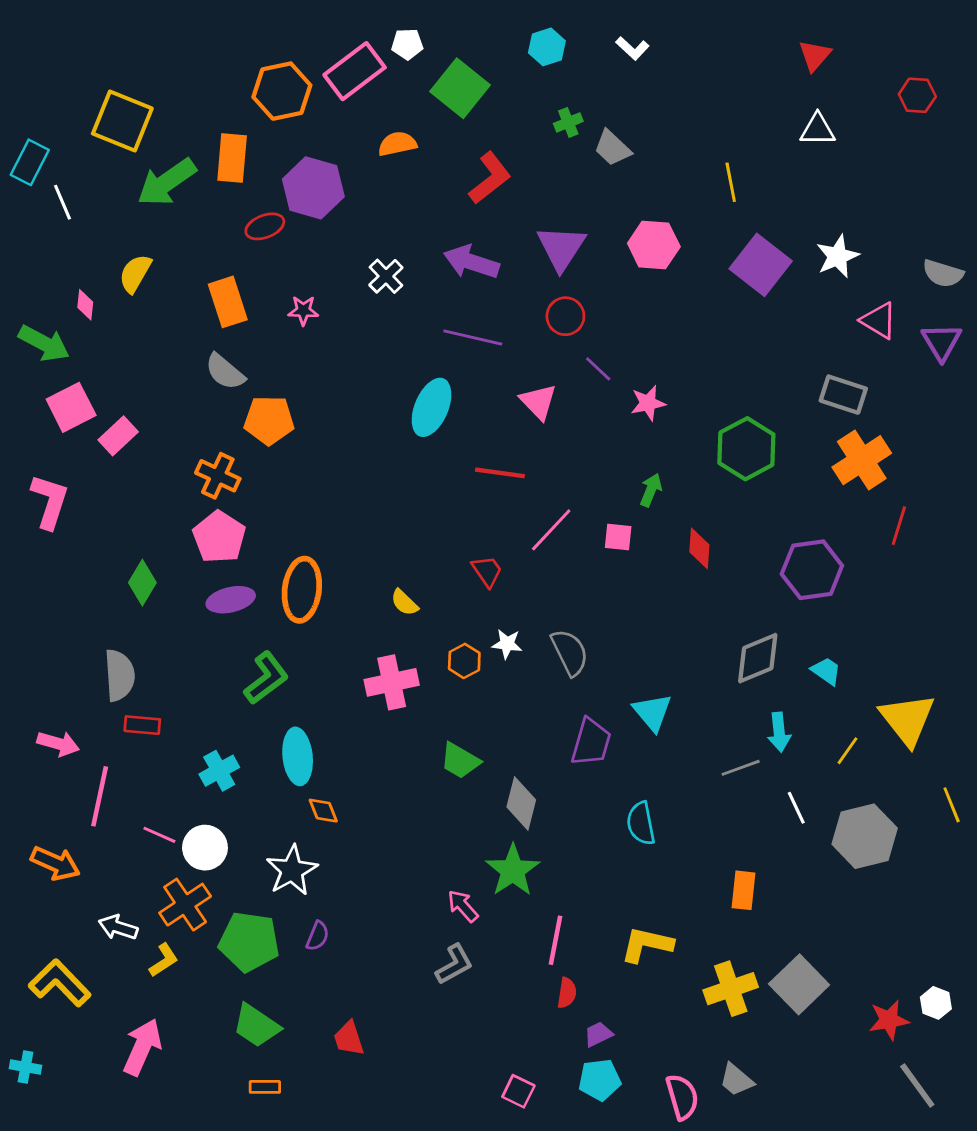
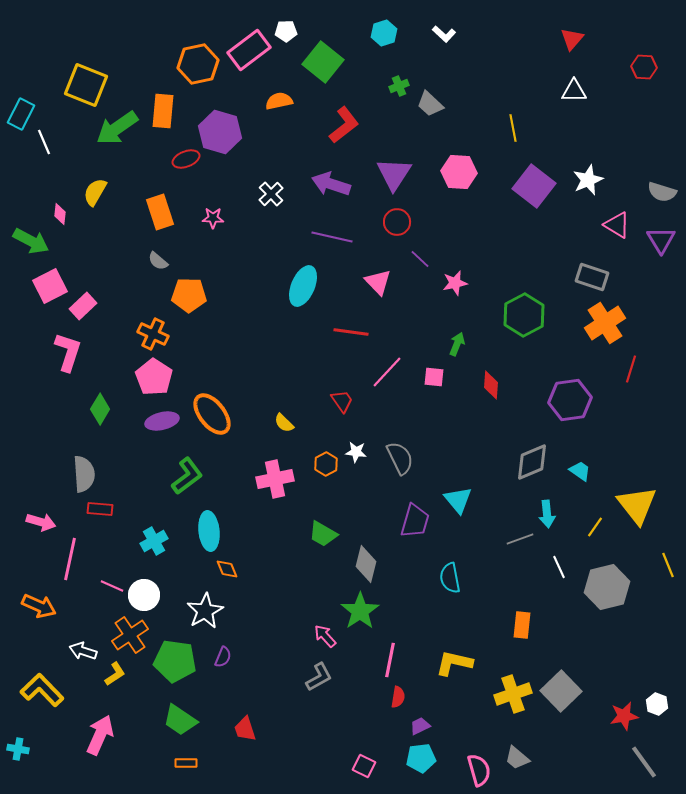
gray semicircle: (225, 372) -> (158, 261), size x0.7
pink L-shape: (50, 501) -> (68, 352), moved
orange ellipse: (302, 590) -> (212, 414), turned -45

